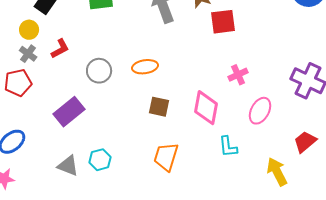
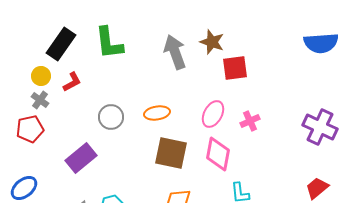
red L-shape: (60, 49) -> (72, 82), moved
brown square: (159, 107) -> (171, 153), size x1.6
pink ellipse: (260, 111) -> (213, 114), moved

